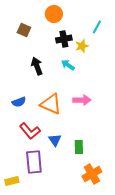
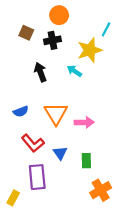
black cross: (64, 39) -> (53, 40), moved
yellow star: (82, 46) -> (90, 50), size x1.6
pink arrow: (82, 100) -> (84, 122), moved
orange triangle: (51, 104) -> (56, 114), turned 35
yellow rectangle: (12, 181) -> (13, 198), turned -48

